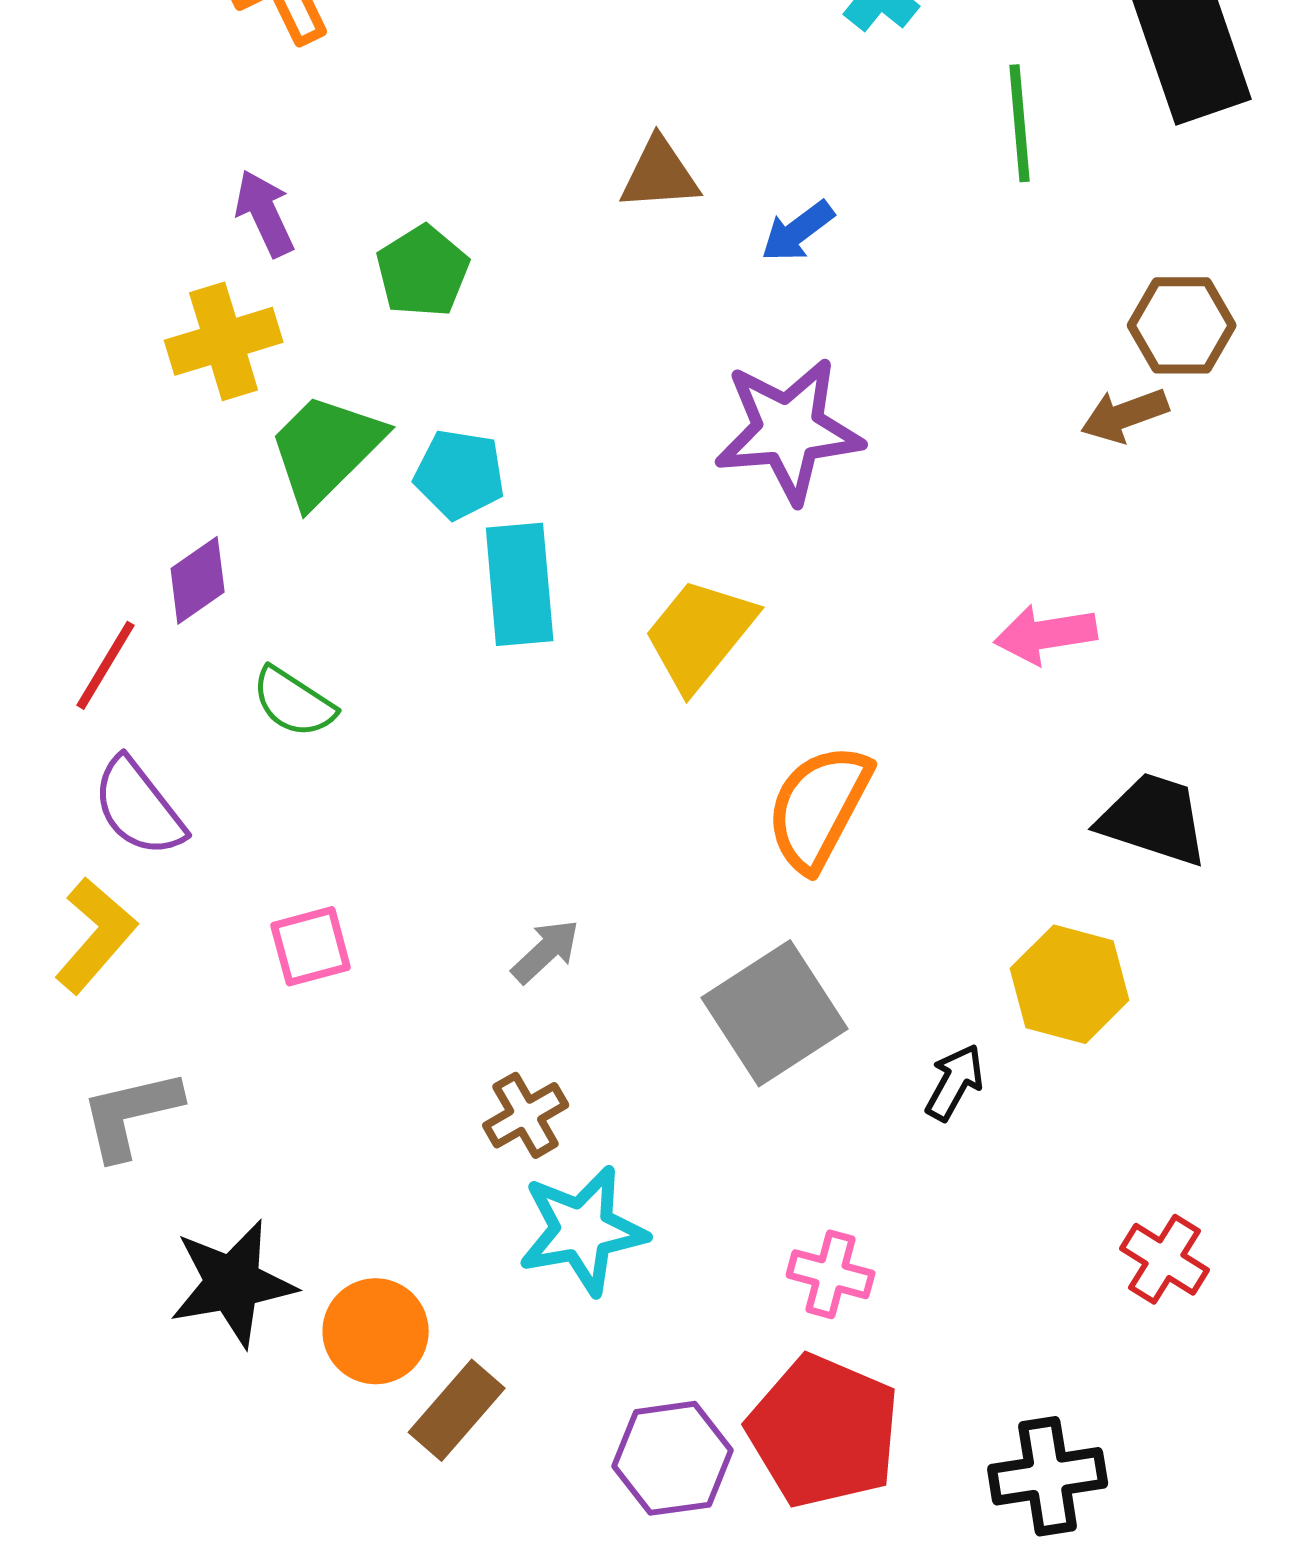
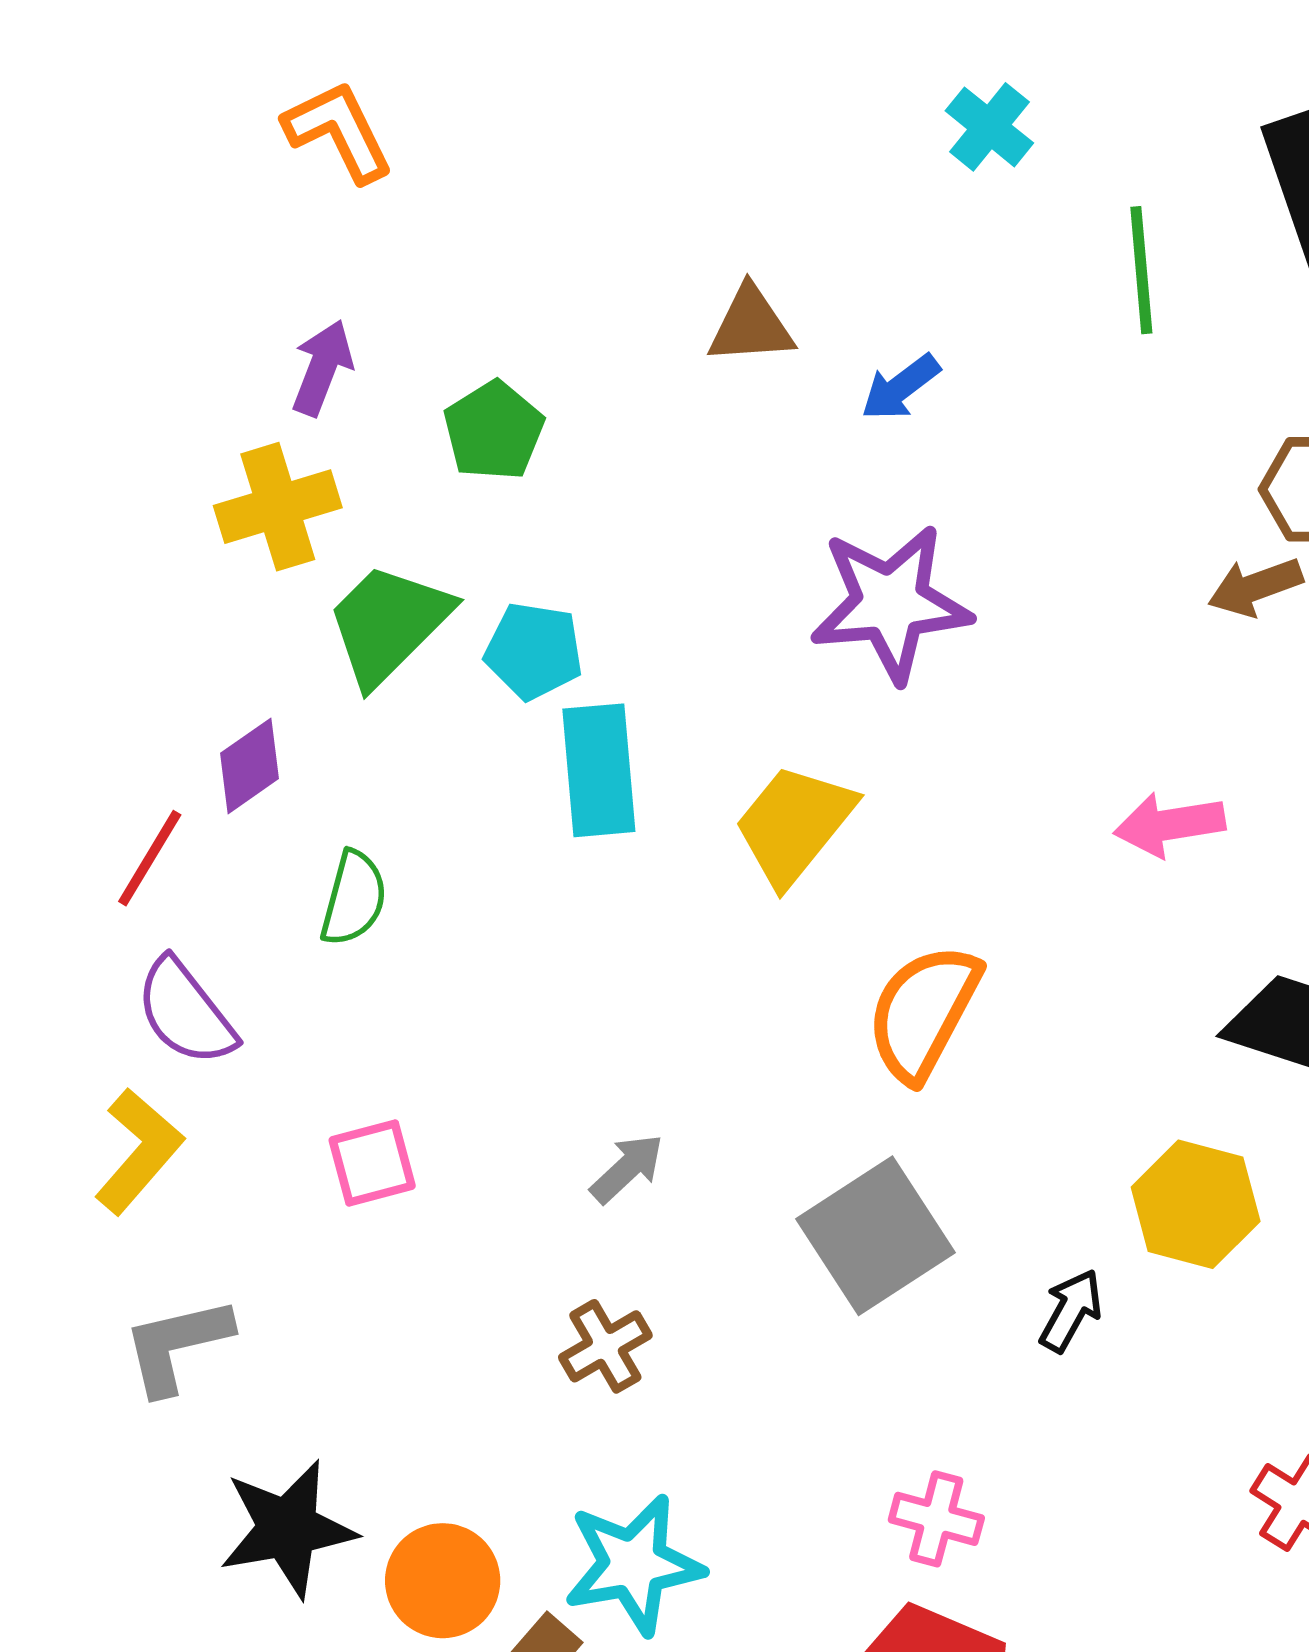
purple arrow: (265, 213) -> (322, 368), turned 46
green semicircle: (294, 702) -> (354, 898), turned -108
cyan star: (583, 1230) -> (634, 1564), moved

